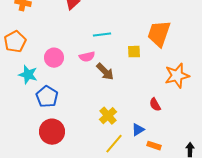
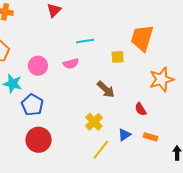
brown arrow: (105, 72) -> (106, 89), moved
orange rectangle: (154, 146) -> (150, 137), moved

